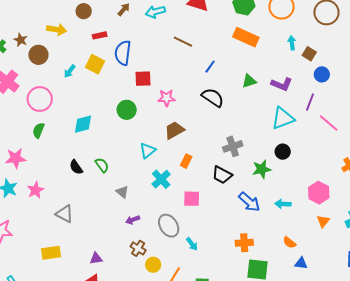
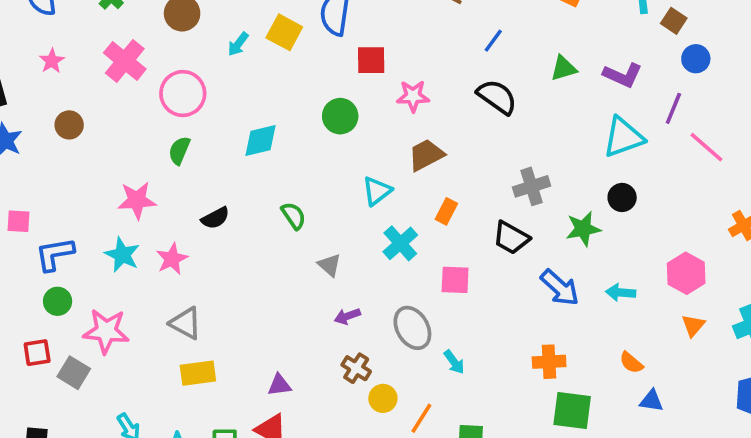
black semicircle: (76, 167) -> (215, 218), moved, turned -84
gray triangle: (64, 214) -> (186, 323), moved

